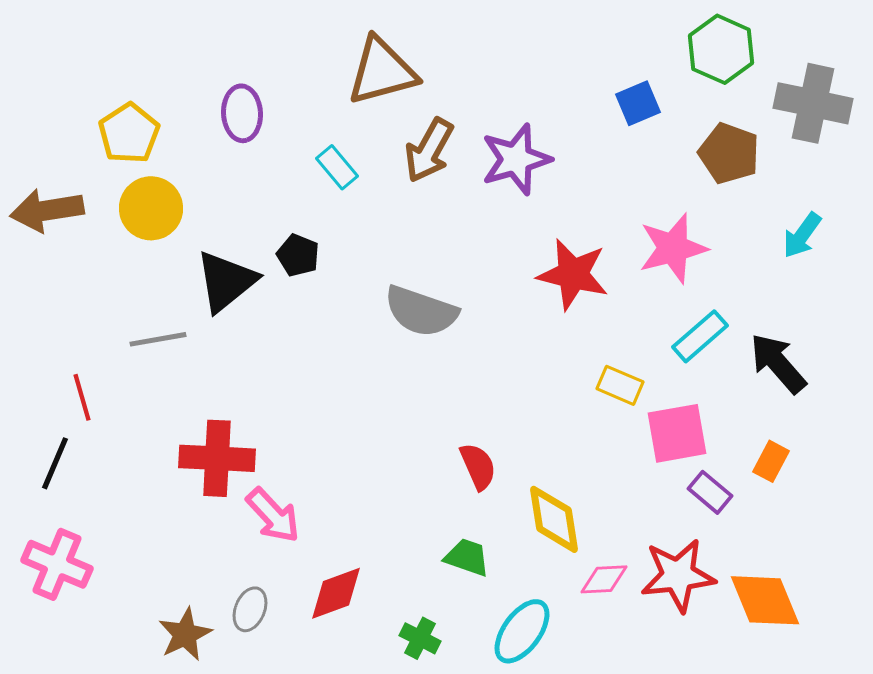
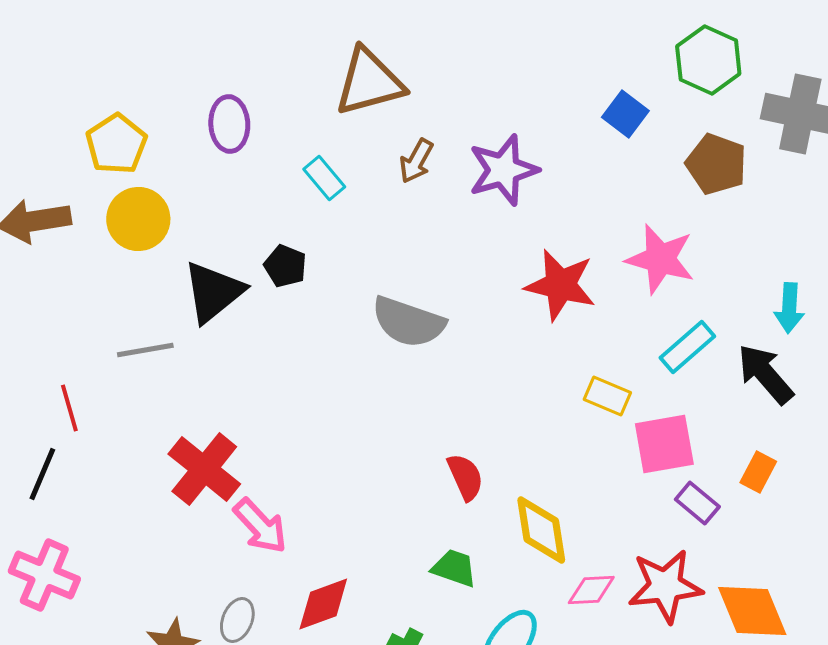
blue square: (638, 103) -> (625, 114), turned -30
brown arrow: (429, 150) -> (416, 161), size x0.7
cyan arrow: (802, 235) -> (789, 308), moved, turned -33
pink star: (673, 248) -> (660, 259), turned 30
red cross: (217, 458) -> (204, 469), turned 36

